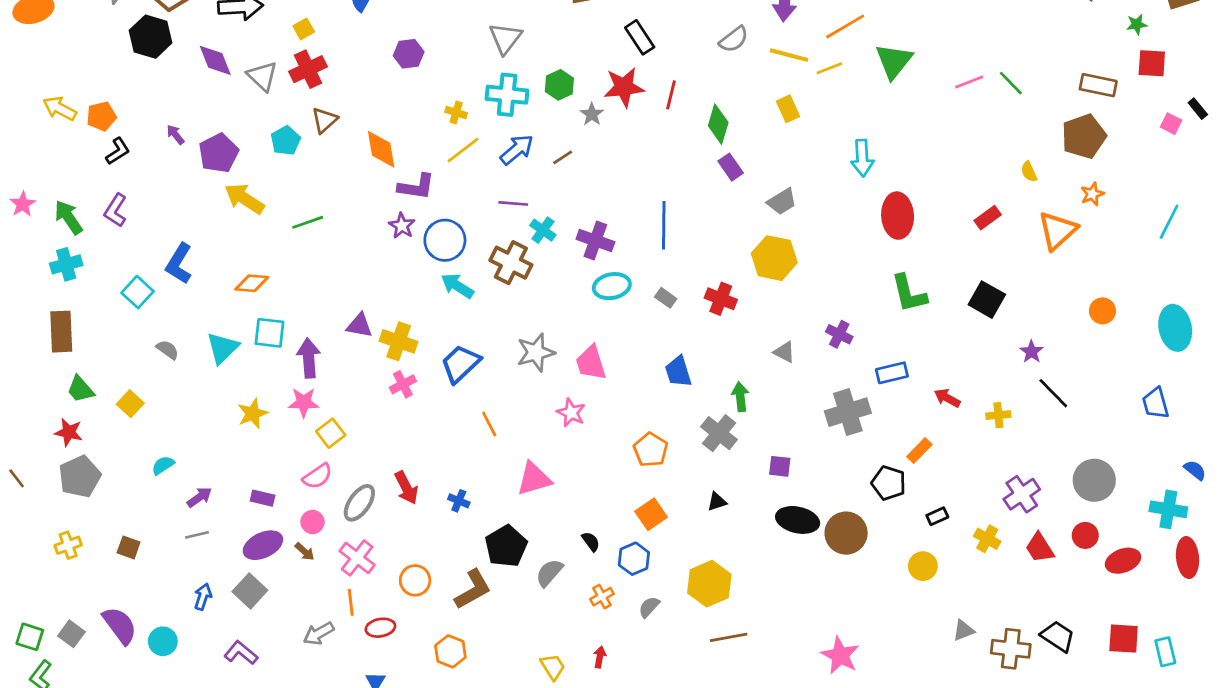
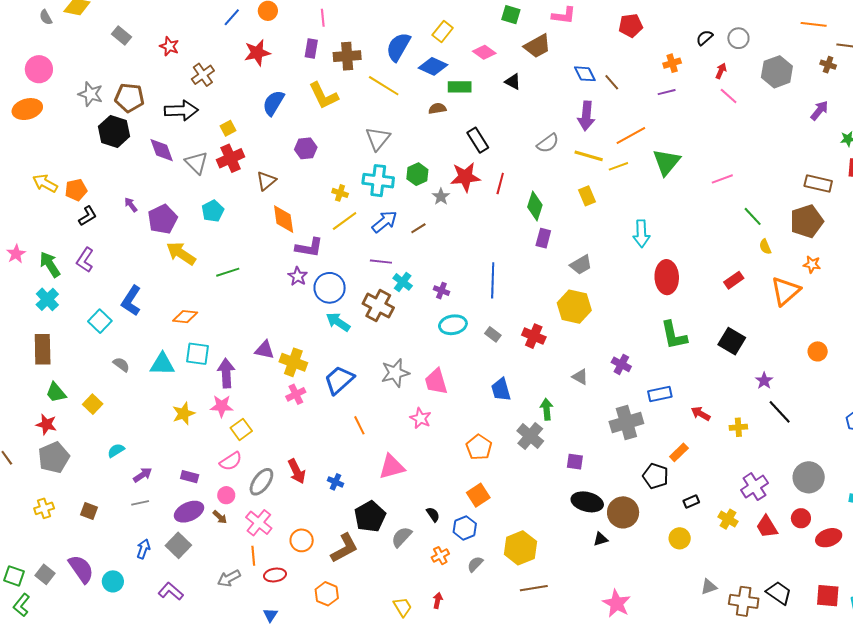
green line: (1011, 83) -> (753, 216), moved
brown triangle: (324, 120) -> (266, 181), moved
purple rectangle: (731, 167) -> (543, 238), turned 48
orange star: (1092, 194) -> (812, 264), turned 30
purple cross: (595, 241) -> (441, 291), size x0.6
cyan cross: (66, 264) -> (47, 299), turned -30
cyan triangle: (223, 348) -> (162, 364), turned 44
black triangle: (717, 502) -> (601, 539), moved

